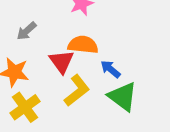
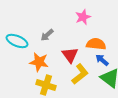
orange semicircle: (83, 45) -> (96, 44), moved
yellow cross: (25, 107) -> (46, 85), turned -36

